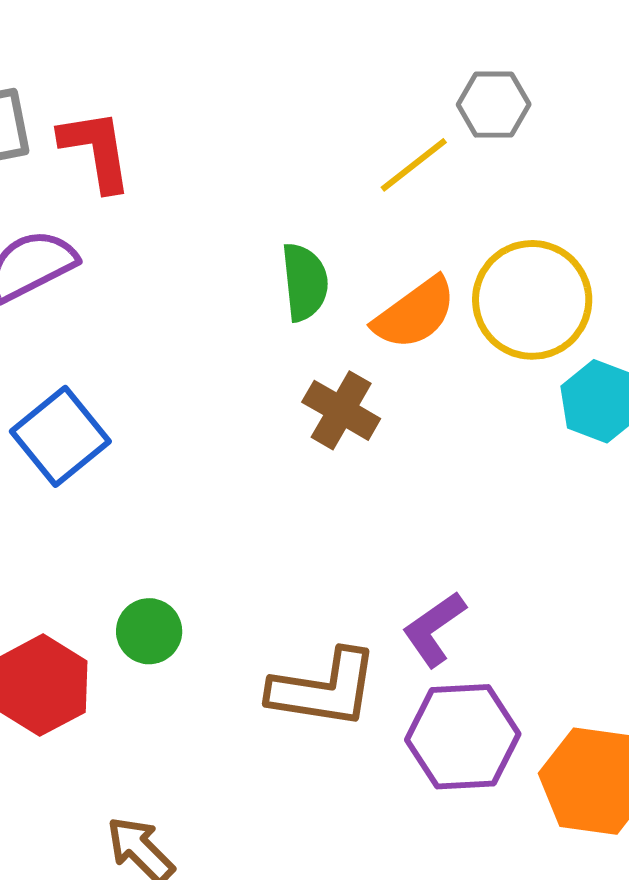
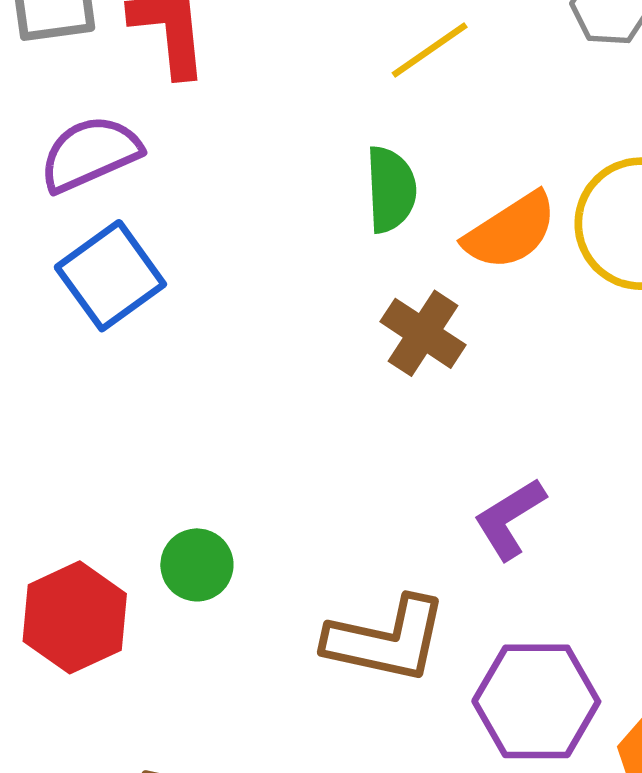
yellow line: (414, 165) -> (430, 50), moved
blue square: (60, 436) -> (110, 276), moved
purple L-shape: (434, 629) -> (510, 519), moved

